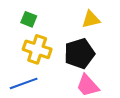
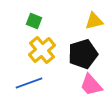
yellow cross: (37, 49) -> (42, 50), turned 32

